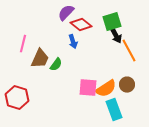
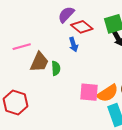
pink line: (23, 44) -> (22, 47), turned 60
green semicircle: (56, 65) -> (56, 68), turned -40

